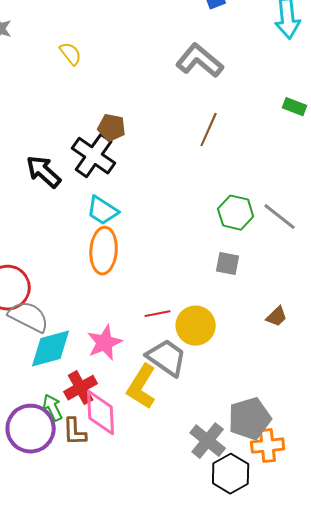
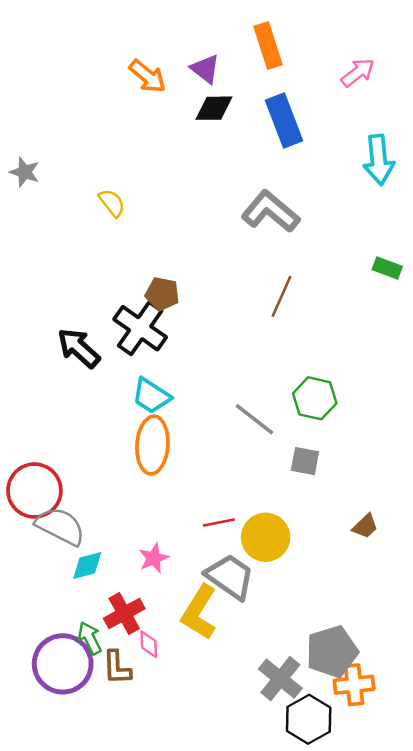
gray line: (280, 217) -> (254, 419), moved
pink star: (105, 343) -> (154, 558), size x0.7
cyan diamond: (51, 349) -> (87, 566), size x0.6
pink diamond: (101, 413) -> (149, 644), size x0.5

